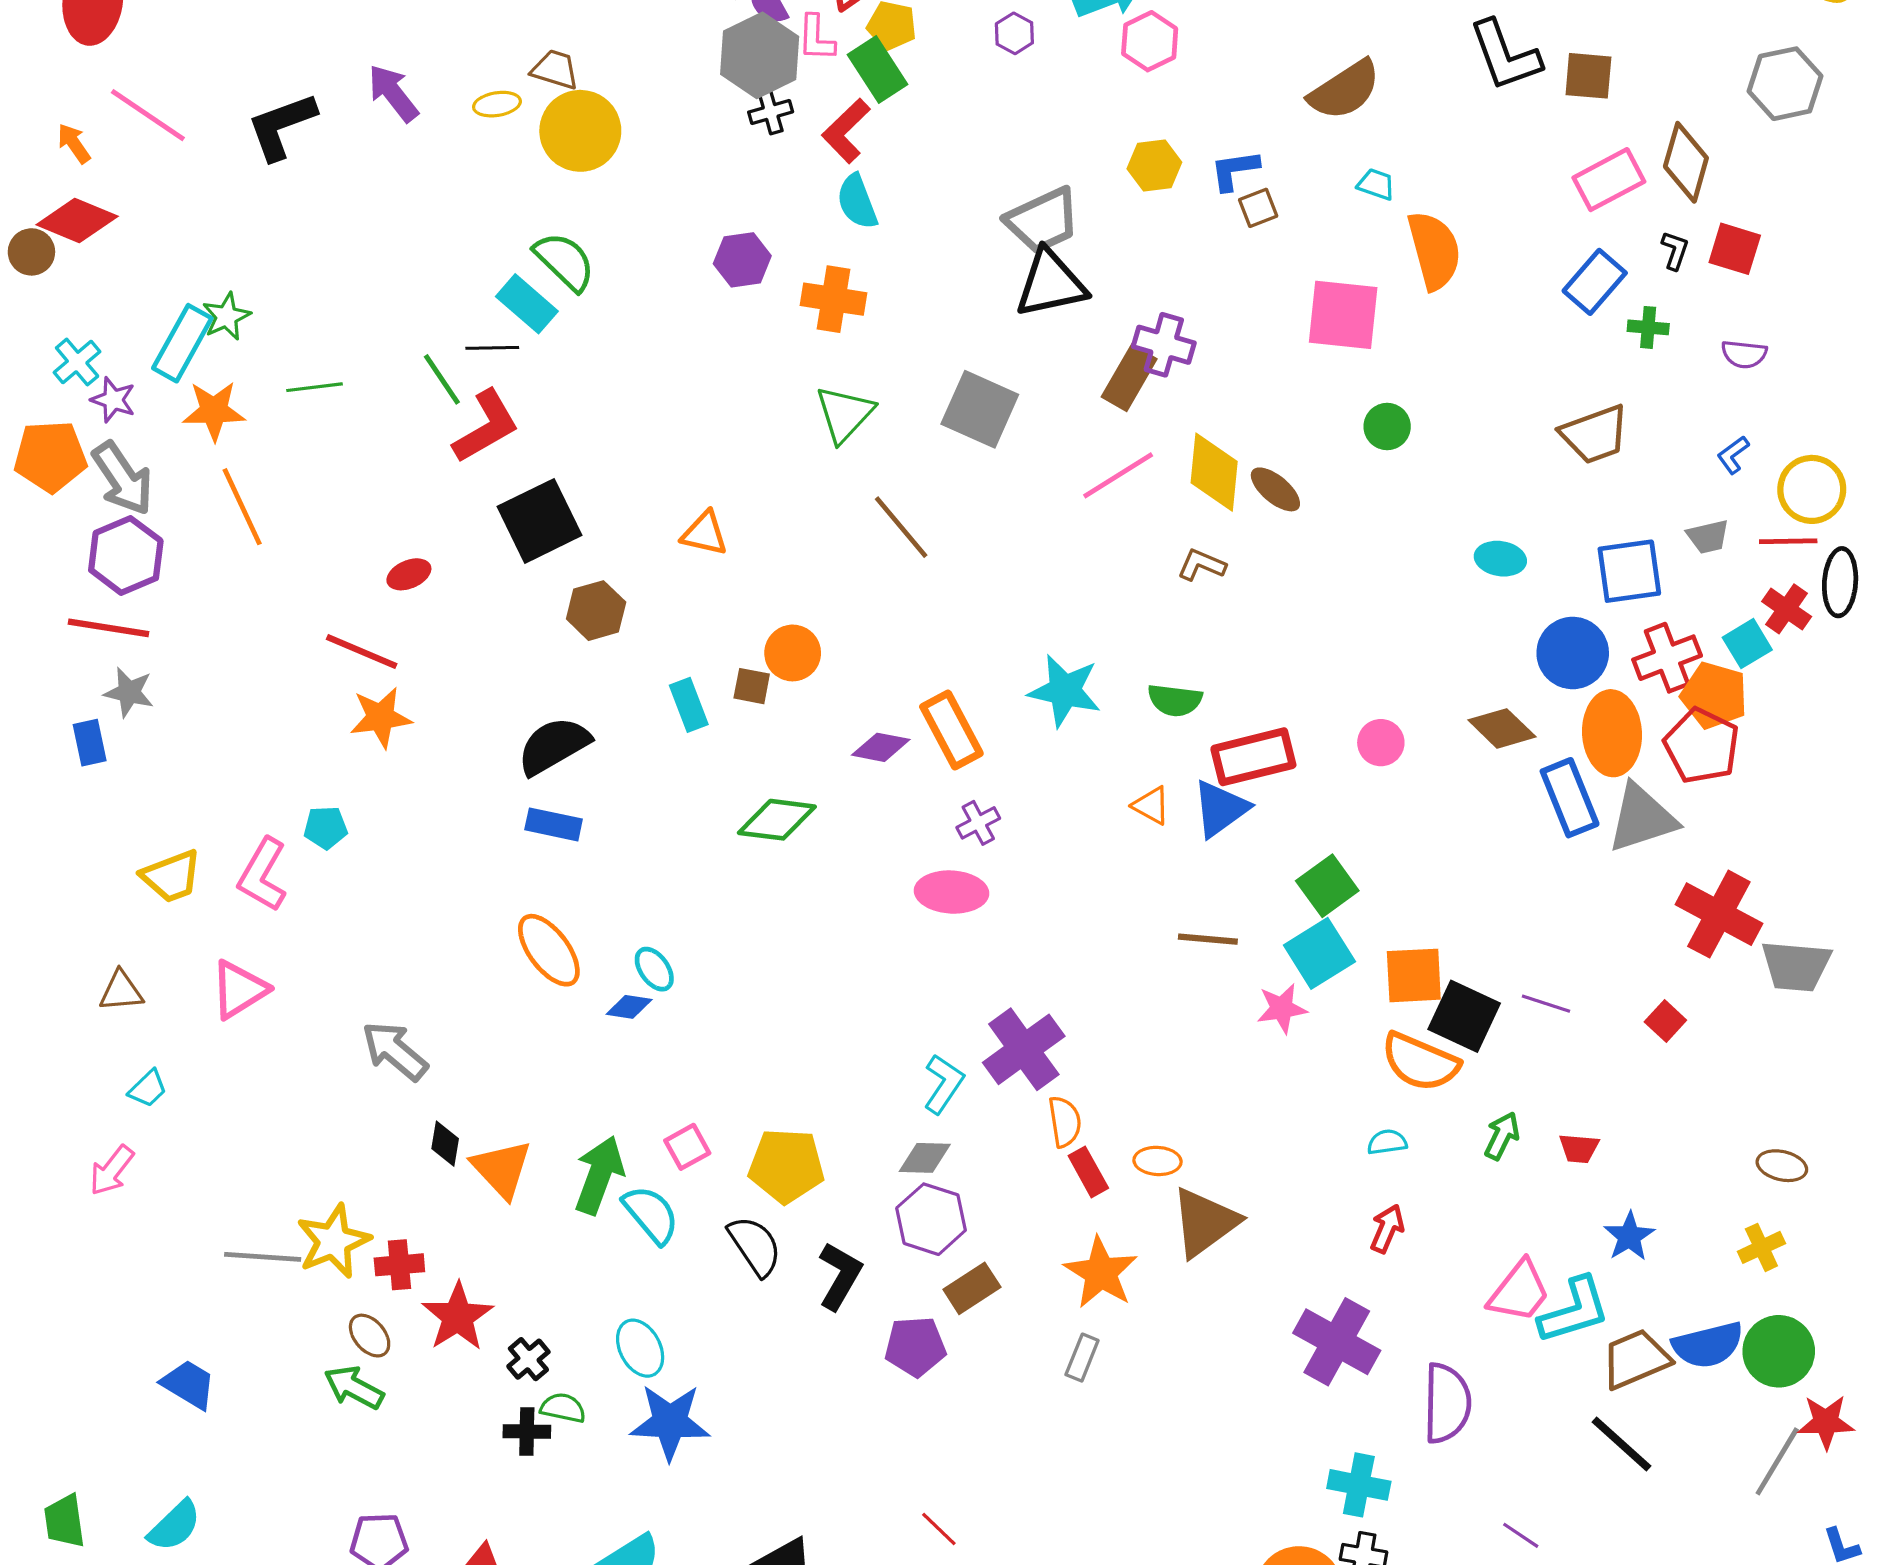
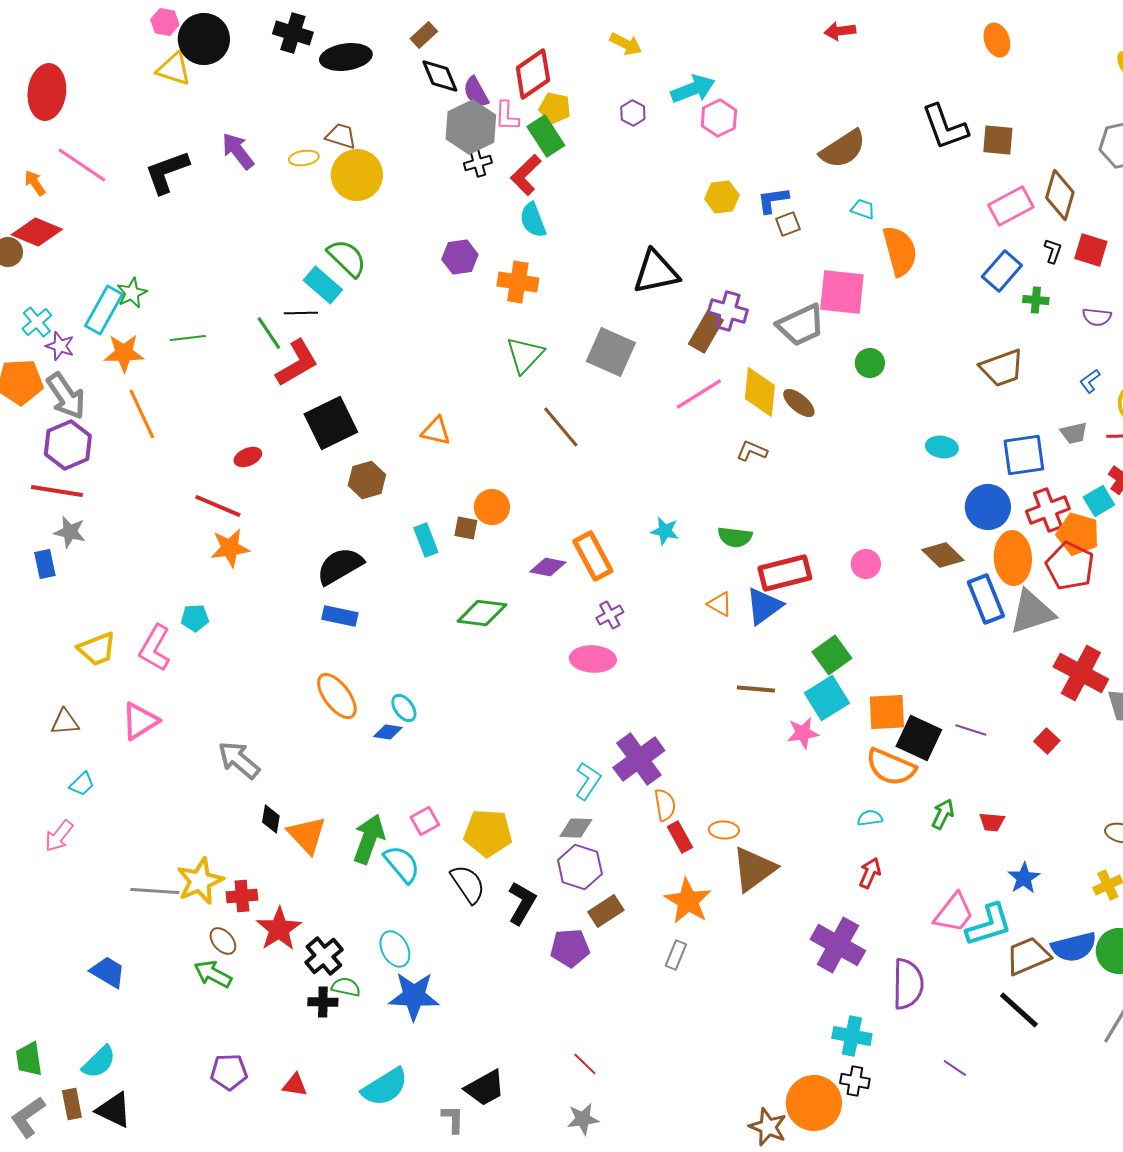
gray trapezoid: (1043, 220) -> (801, 325), moved
cyan star: (1065, 691) -> (665, 531), size x0.6
black cross: (528, 1359) -> (324, 956), size x1.4

